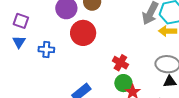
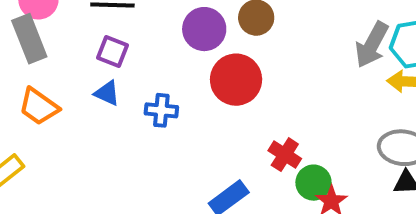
blue triangle: (19, 42) -> (107, 93), turned -40
red cross: (120, 63) -> (285, 155), moved

